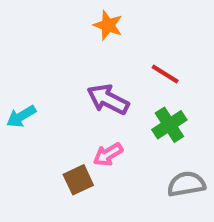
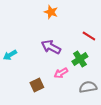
red line: (165, 74) -> (89, 36), moved
pink arrow: (108, 154) -> (61, 73), moved

